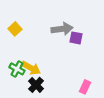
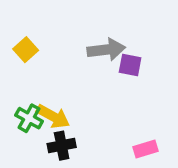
black cross: (36, 85) -> (62, 146), turned 35
pink rectangle: (85, 87) -> (146, 149), turned 48

